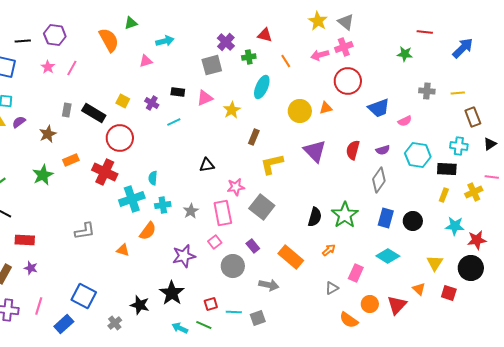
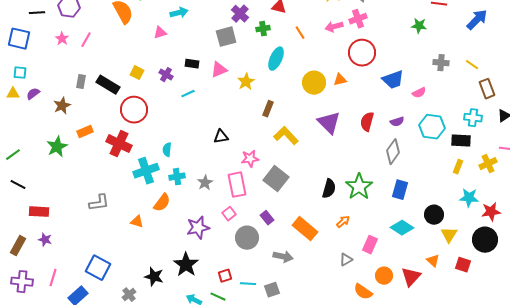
yellow line: (458, 93) -> (472, 65), turned 40
yellow L-shape: (272, 164) -> (286, 136), turned 60
black circle: (413, 221) -> (434, 215), moved

